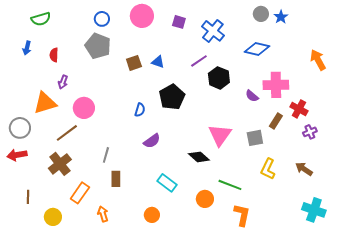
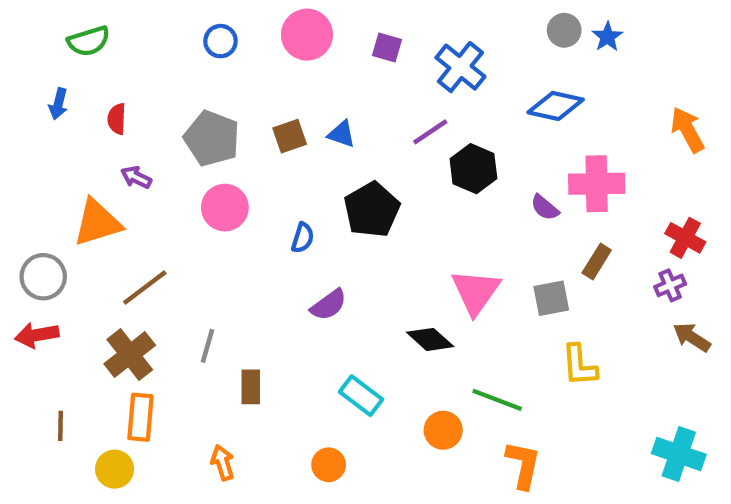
gray pentagon: (98, 46) -> (212, 138), moved
purple arrow: (63, 82) -> (136, 177), turned 96
pink circle: (84, 108) -> (225, 208), moved
red cross: (299, 109) -> (685, 238), moved
gray line: (106, 155) -> (208, 346), moved
yellow L-shape: (268, 169) -> (579, 365), turned -30
brown arrow: (304, 169) -> (692, 337), moved
orange rectangle: (80, 193) -> (141, 417), moved, turned -30

